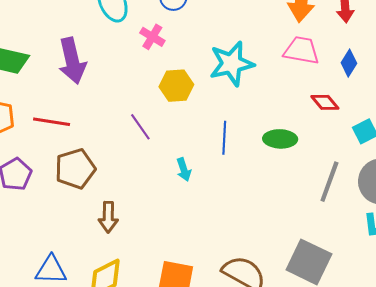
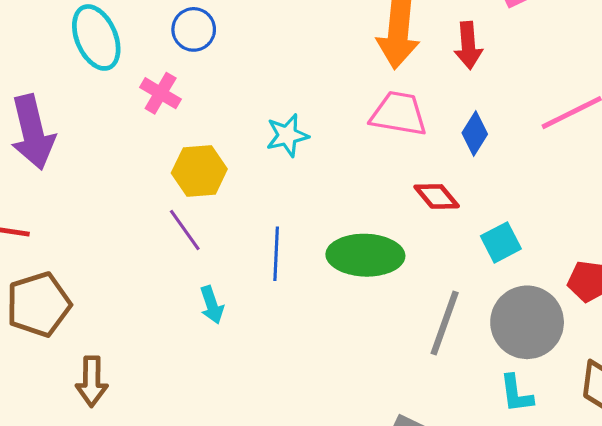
cyan star: (232, 64) -> (287, 135), size x0.6
purple line: (140, 127) -> (185, 230), moved
green ellipse: (280, 139) -> (365, 255), size x1.4

